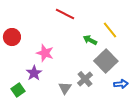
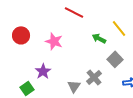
pink star: (45, 53) -> (54, 41), moved
gray square: (106, 61) -> (115, 59), size x0.7

